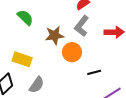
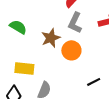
black line: (94, 72) -> (94, 82), moved

